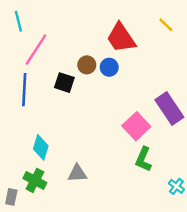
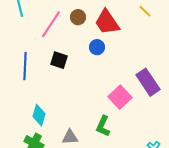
pink line: (36, 50) -> (51, 24), moved
brown circle: (87, 65) -> (78, 17), moved
green L-shape: (143, 159) -> (103, 126), moved

